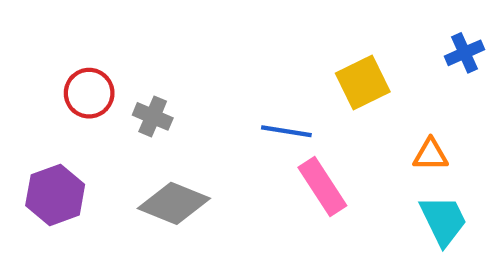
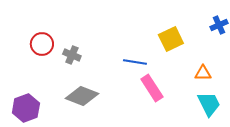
purple hexagon: (55, 195) -> (26, 108), moved

